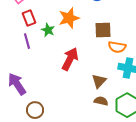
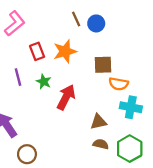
red rectangle: (29, 18) -> (37, 51), moved
green star: (48, 30) -> (44, 82), moved
brown triangle: (99, 81) -> (98, 122), turned 35

